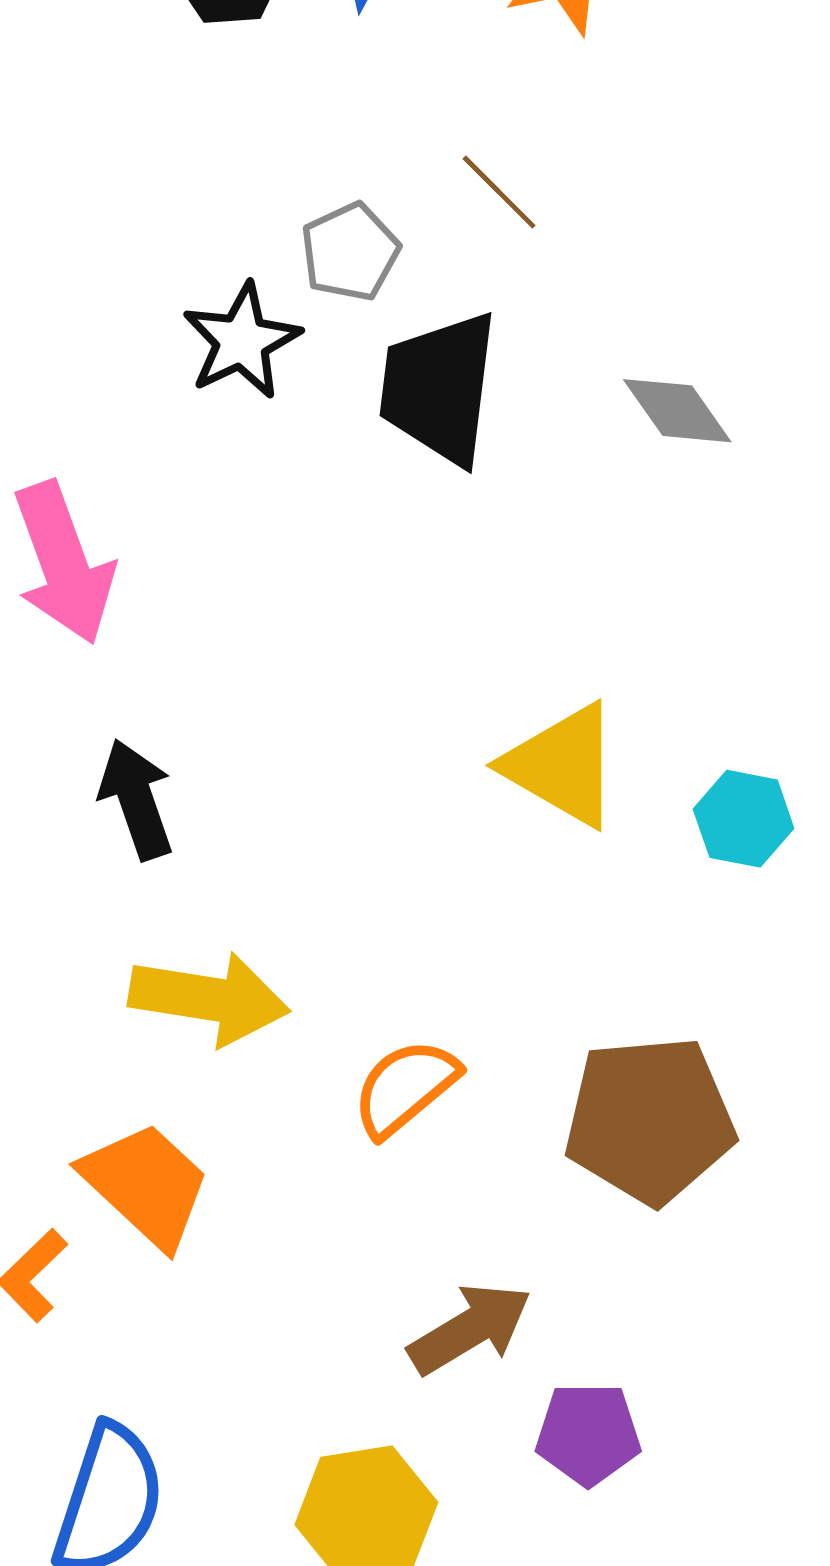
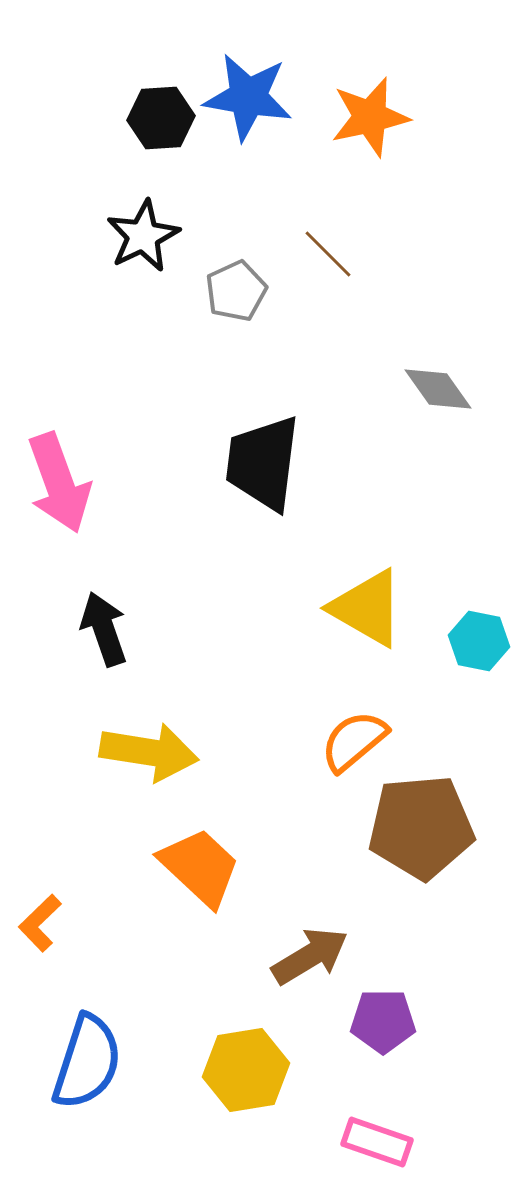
black star: (242, 341) -> (143, 236), moved
black trapezoid: (439, 388) -> (263, 463), moved
orange semicircle: (405, 1088) -> (354, 741), moved
orange trapezoid: (146, 1185) -> (200, 867), moved

